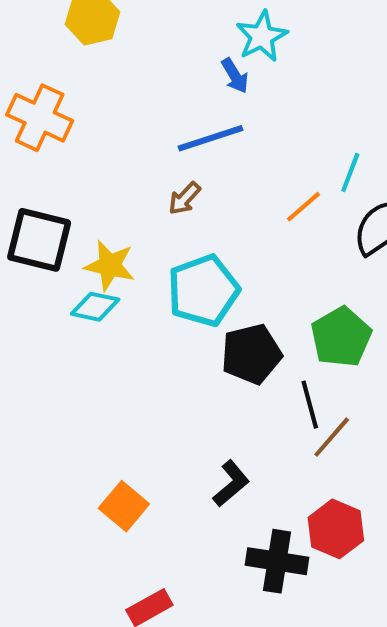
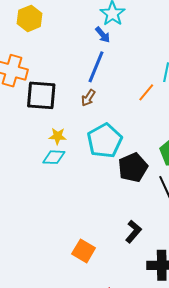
blue line: (211, 138) -> (96, 67), turned -40
black square: (39, 240) -> (41, 95), moved
yellow star: (110, 265) -> (58, 136), size x0.7

